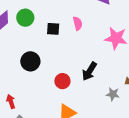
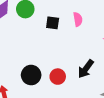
black circle: (30, 61) -> (31, 75), moved

